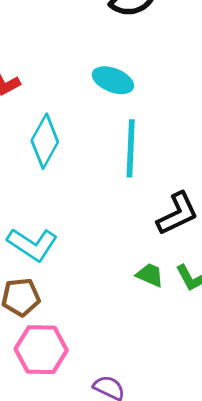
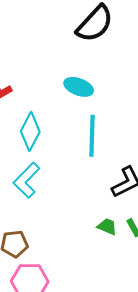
cyan L-shape: (32, 244) -> (27, 180), moved, turned 102

